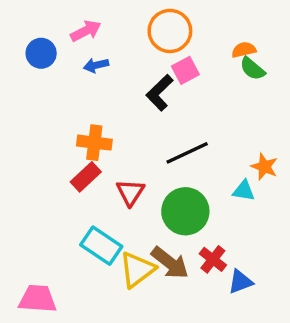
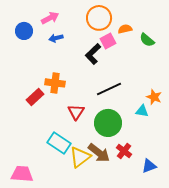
orange semicircle: (244, 50) -> (125, 29), moved
red rectangle: (86, 177) -> (35, 97), moved
blue triangle: (240, 282) -> (149, 166), moved

